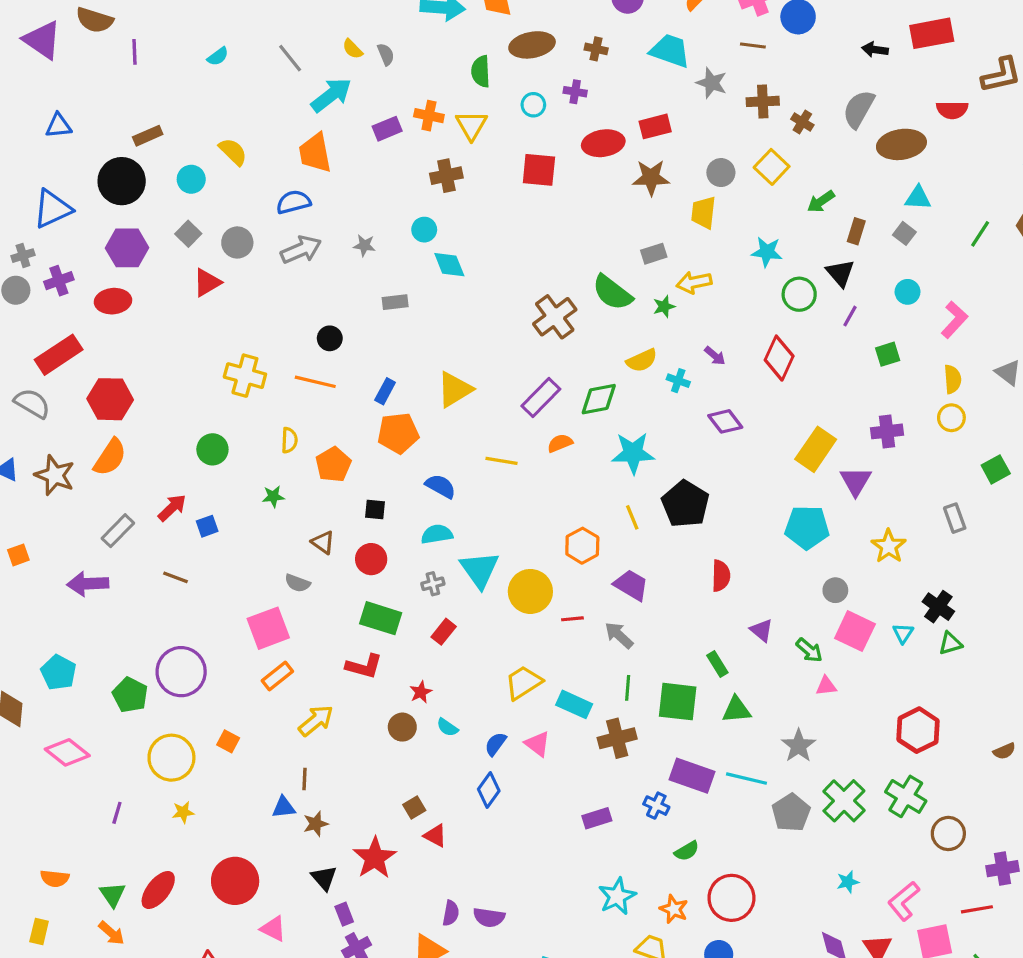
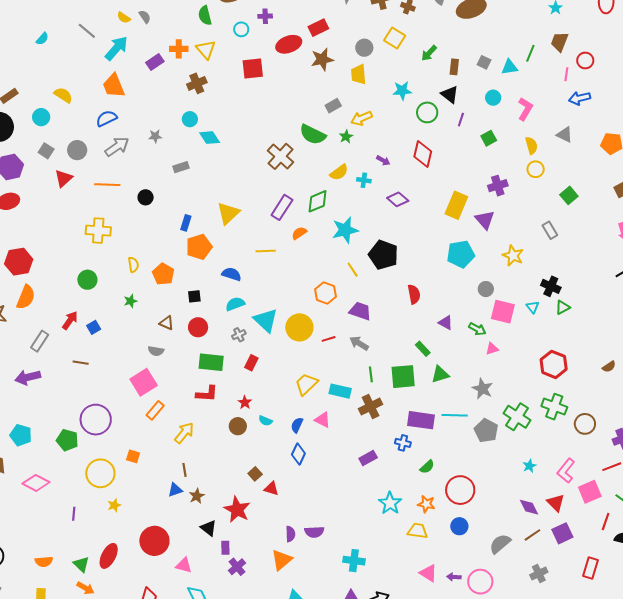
cyan triangle: (918, 198) -> (510, 67), moved
orange line: (315, 382) -> (107, 185), moved
purple rectangle: (344, 914) -> (225, 548), turned 32

